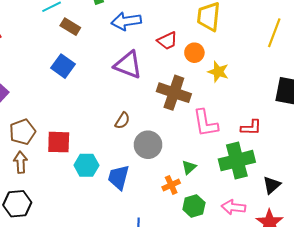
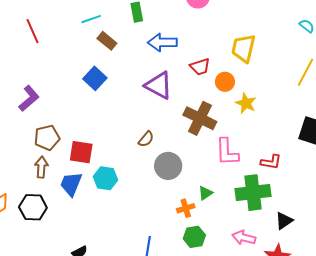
blue trapezoid: (119, 177) -> (71, 184), moved
green hexagon: (194, 206) -> (194, 237), moved

